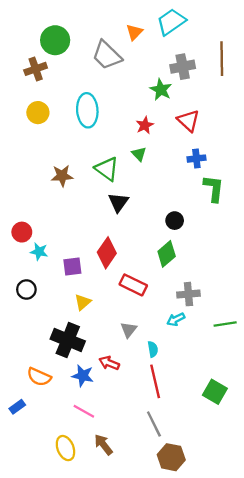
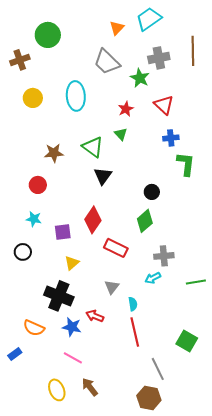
gray trapezoid: (107, 55) -> (107, 62), moved
brown cross: (36, 69) -> (20, 60), moved
red circle: (22, 232) -> (38, 185), moved
gray line: (154, 424) -> (158, 369), moved

